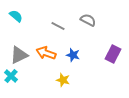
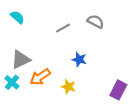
gray line: (58, 26) -> (63, 28), turned -56
orange arrow: (46, 53) -> (40, 77), moved, turned -54
purple rectangle: (113, 54) -> (118, 90), moved

